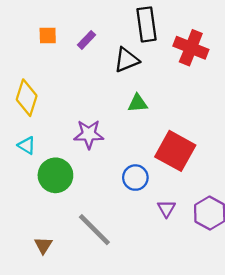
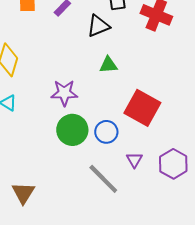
green circle: (55, 175) -> (72, 130), moved
gray line: (94, 230) -> (103, 179), moved
brown triangle: (43, 245) -> (23, 193), size x1.4

